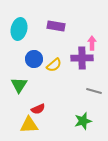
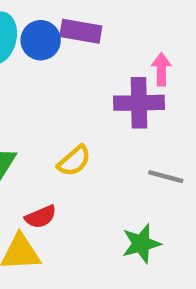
blue circle: (34, 59) -> (41, 40), moved
yellow semicircle: (54, 65) -> (74, 161), moved

